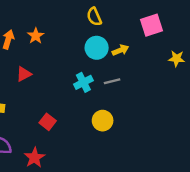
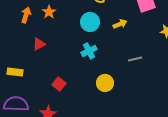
cyan circle: (97, 48) -> (90, 22), moved
gray line: (112, 81) -> (135, 59), moved

